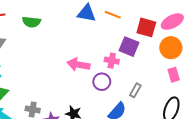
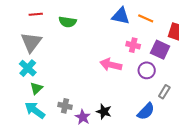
pink cross: (112, 61) -> (133, 45), moved
purple circle: (102, 82) -> (147, 70), moved

